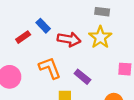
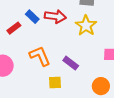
red arrow: (69, 39) -> (55, 16), moved

